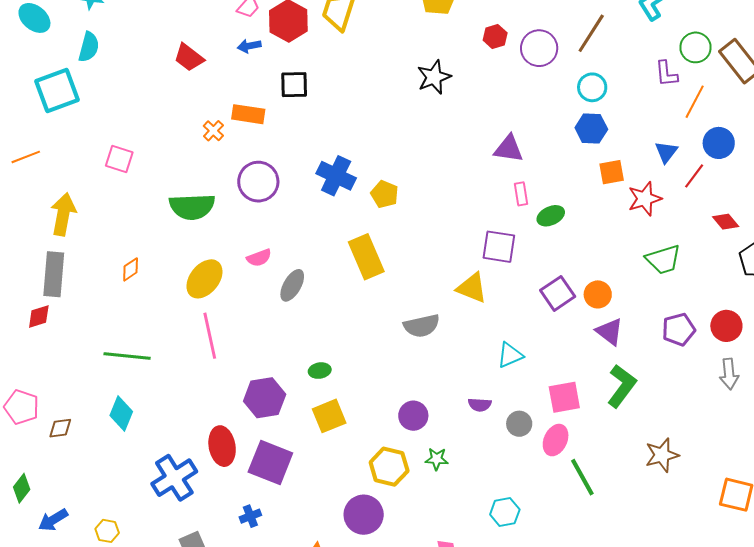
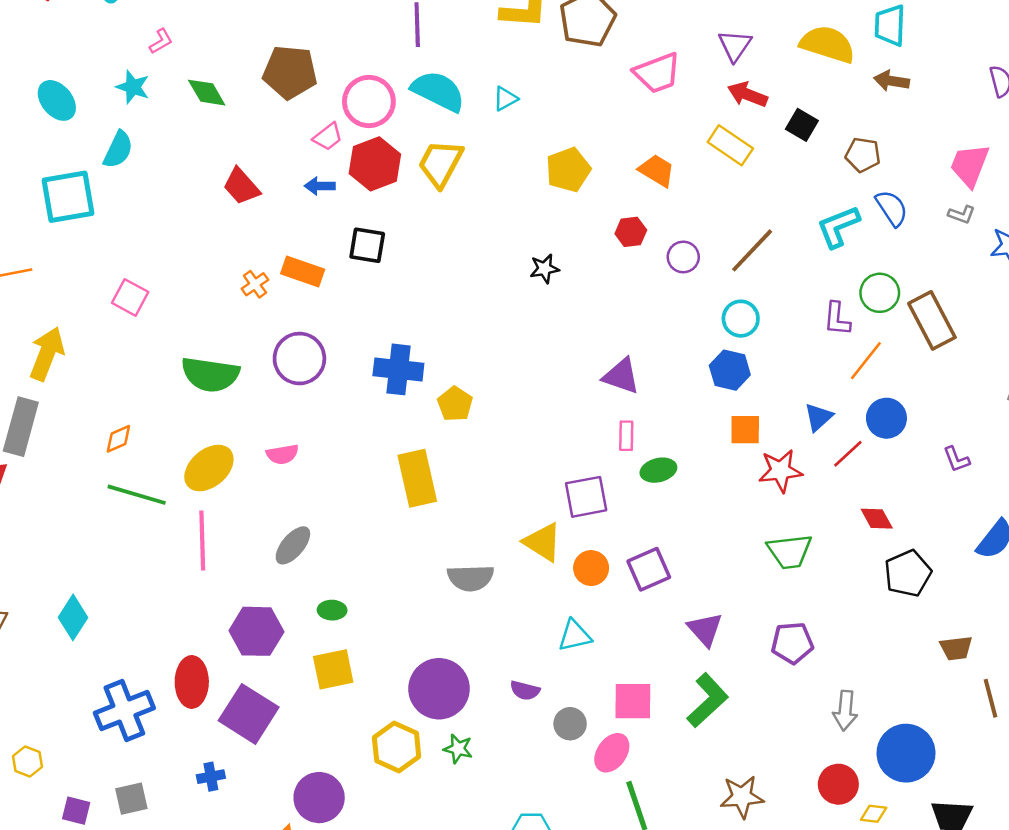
purple circle: (539, 48) -> (683, 257), size x0.7
black star: (434, 77) -> (544, 269), size x0.7
blue cross: (336, 176) -> (398, 369), turned -30
purple square: (499, 247) -> (586, 497), turned -30
gray ellipse: (292, 285) -> (293, 545), moved
orange circle: (598, 294) -> (591, 568), moved
red circle: (726, 326) -> (838, 784), moved
green line: (127, 356) -> (137, 495), moved
purple circle: (413, 416) -> (439, 689), size x1.6
purple circle: (364, 515) -> (319, 798), moved

